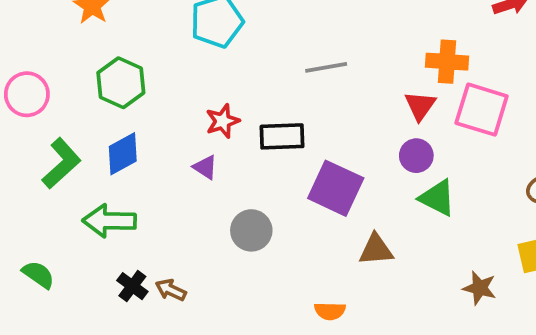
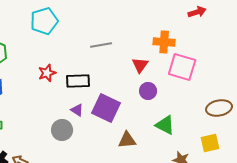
red triangle: (420, 106) -> (140, 65), moved
purple triangle: (205, 167) -> (77, 110), moved
green triangle: (437, 198) -> (165, 125), moved

